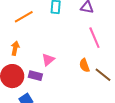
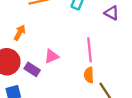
pink line: (94, 38) -> (89, 50), moved

